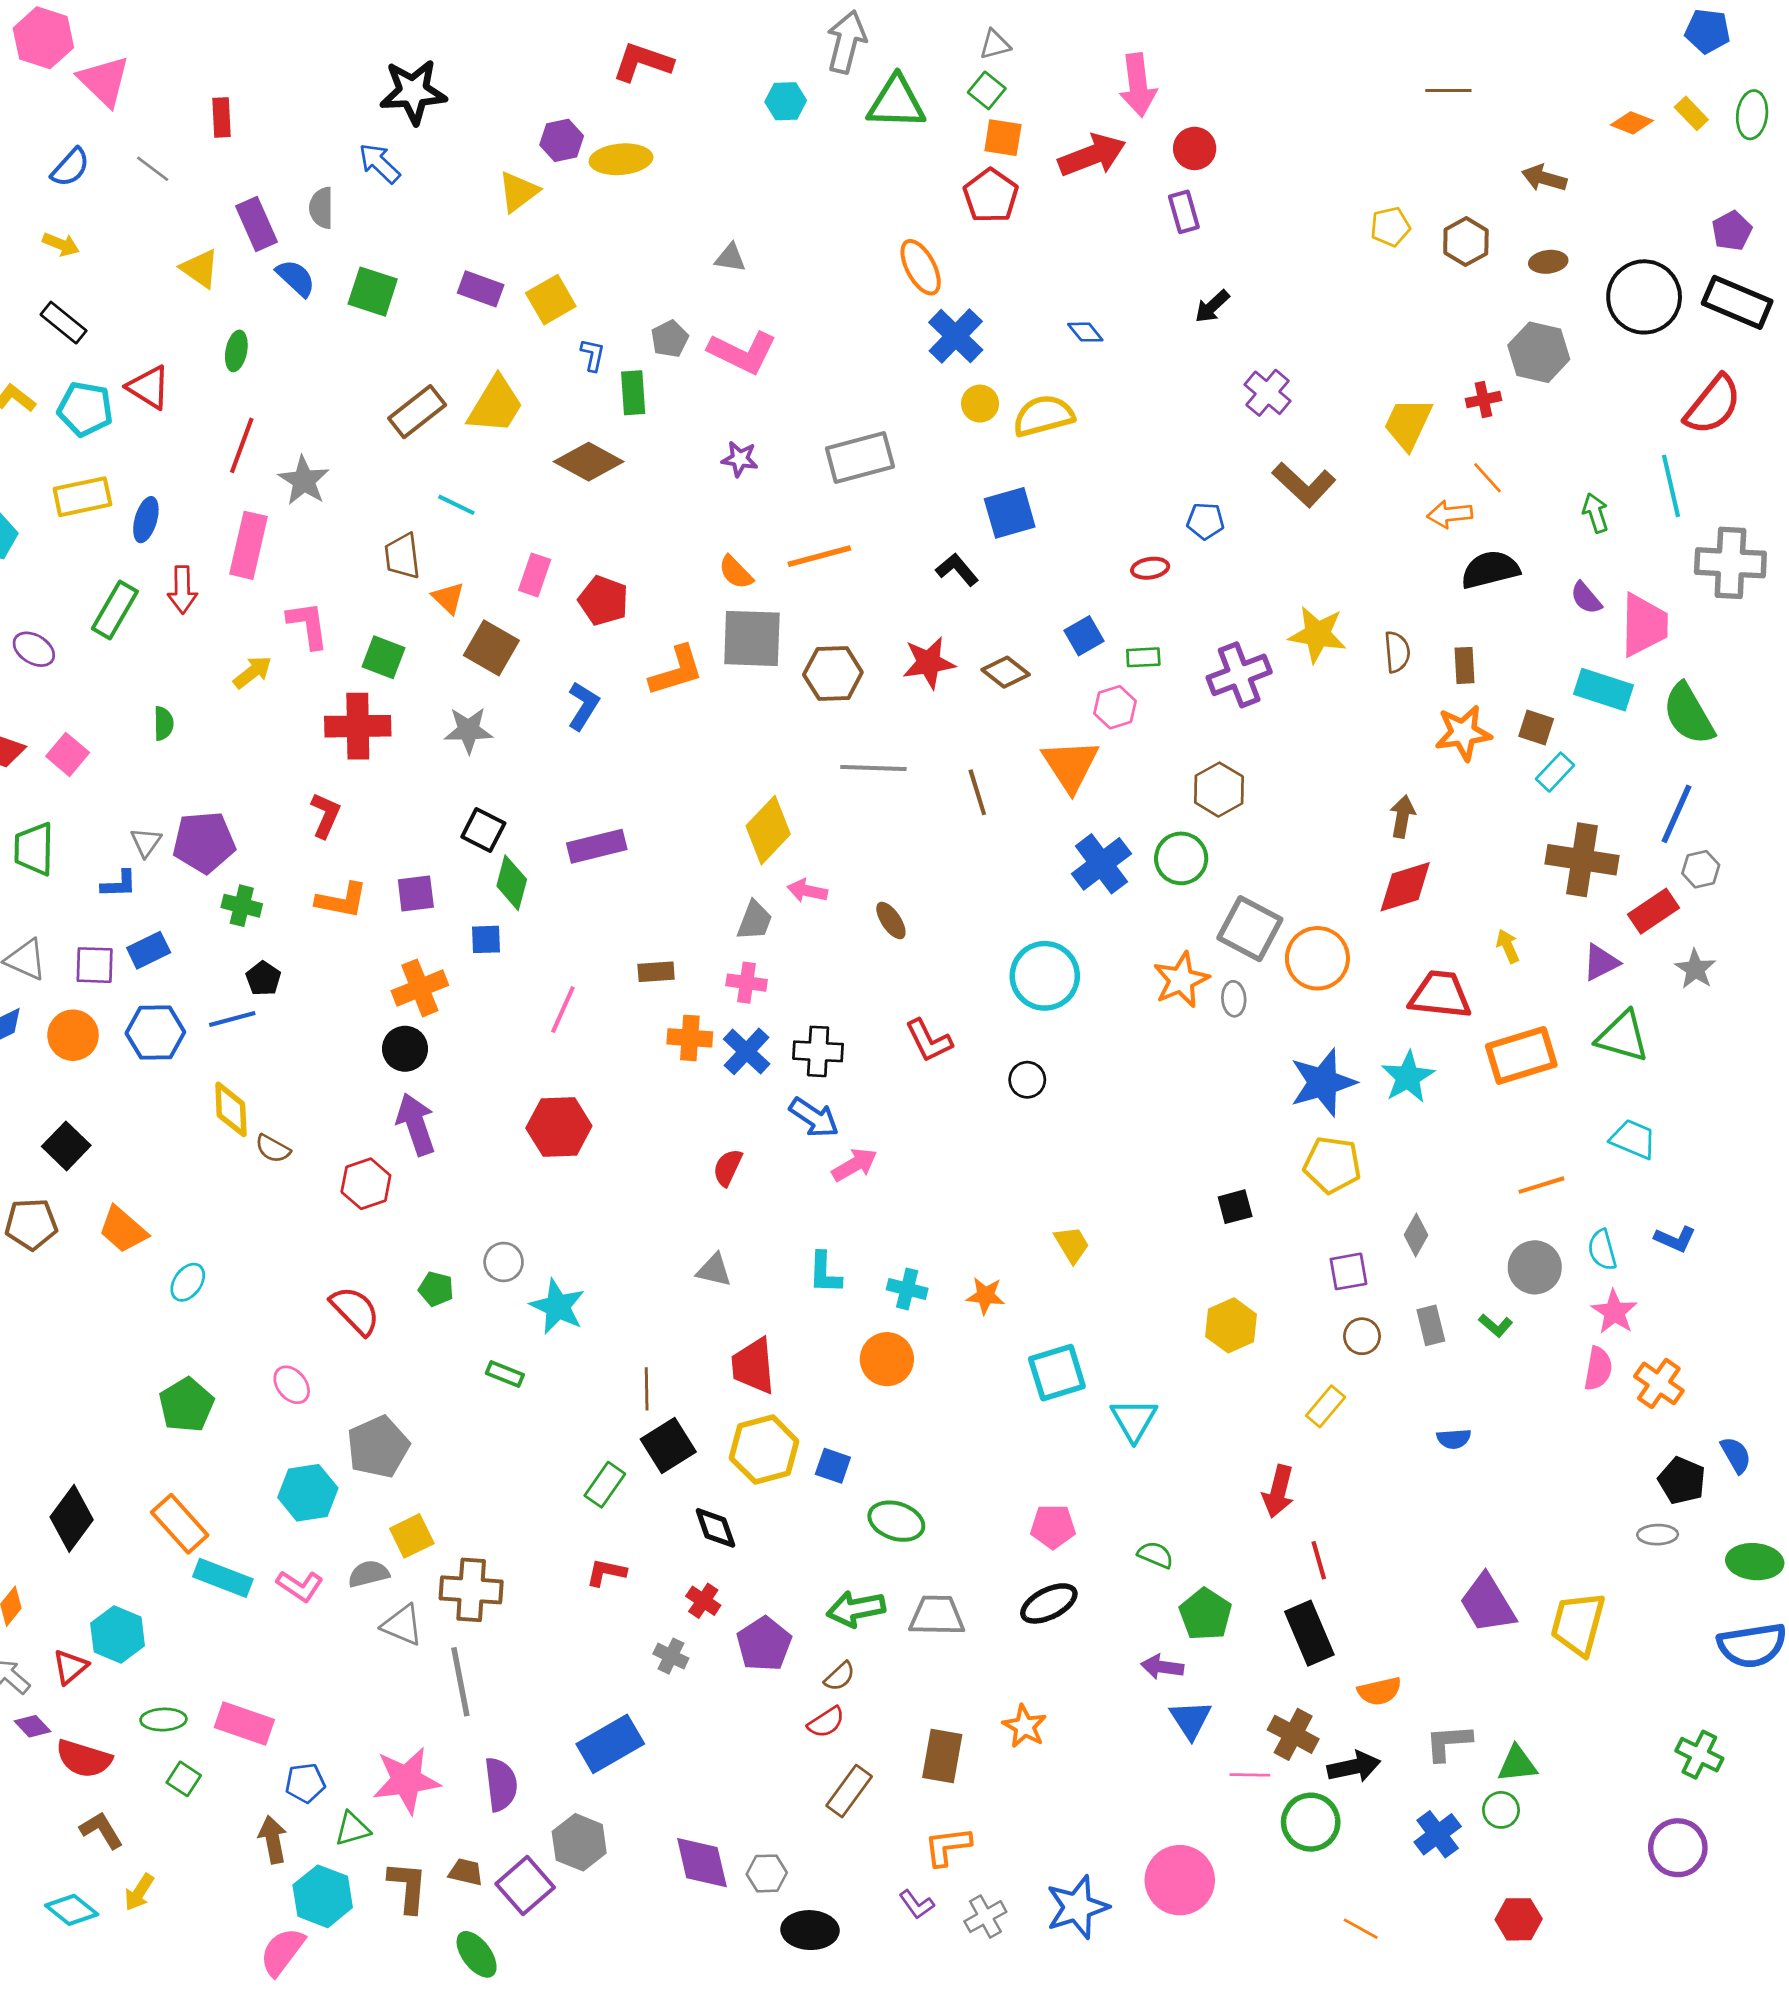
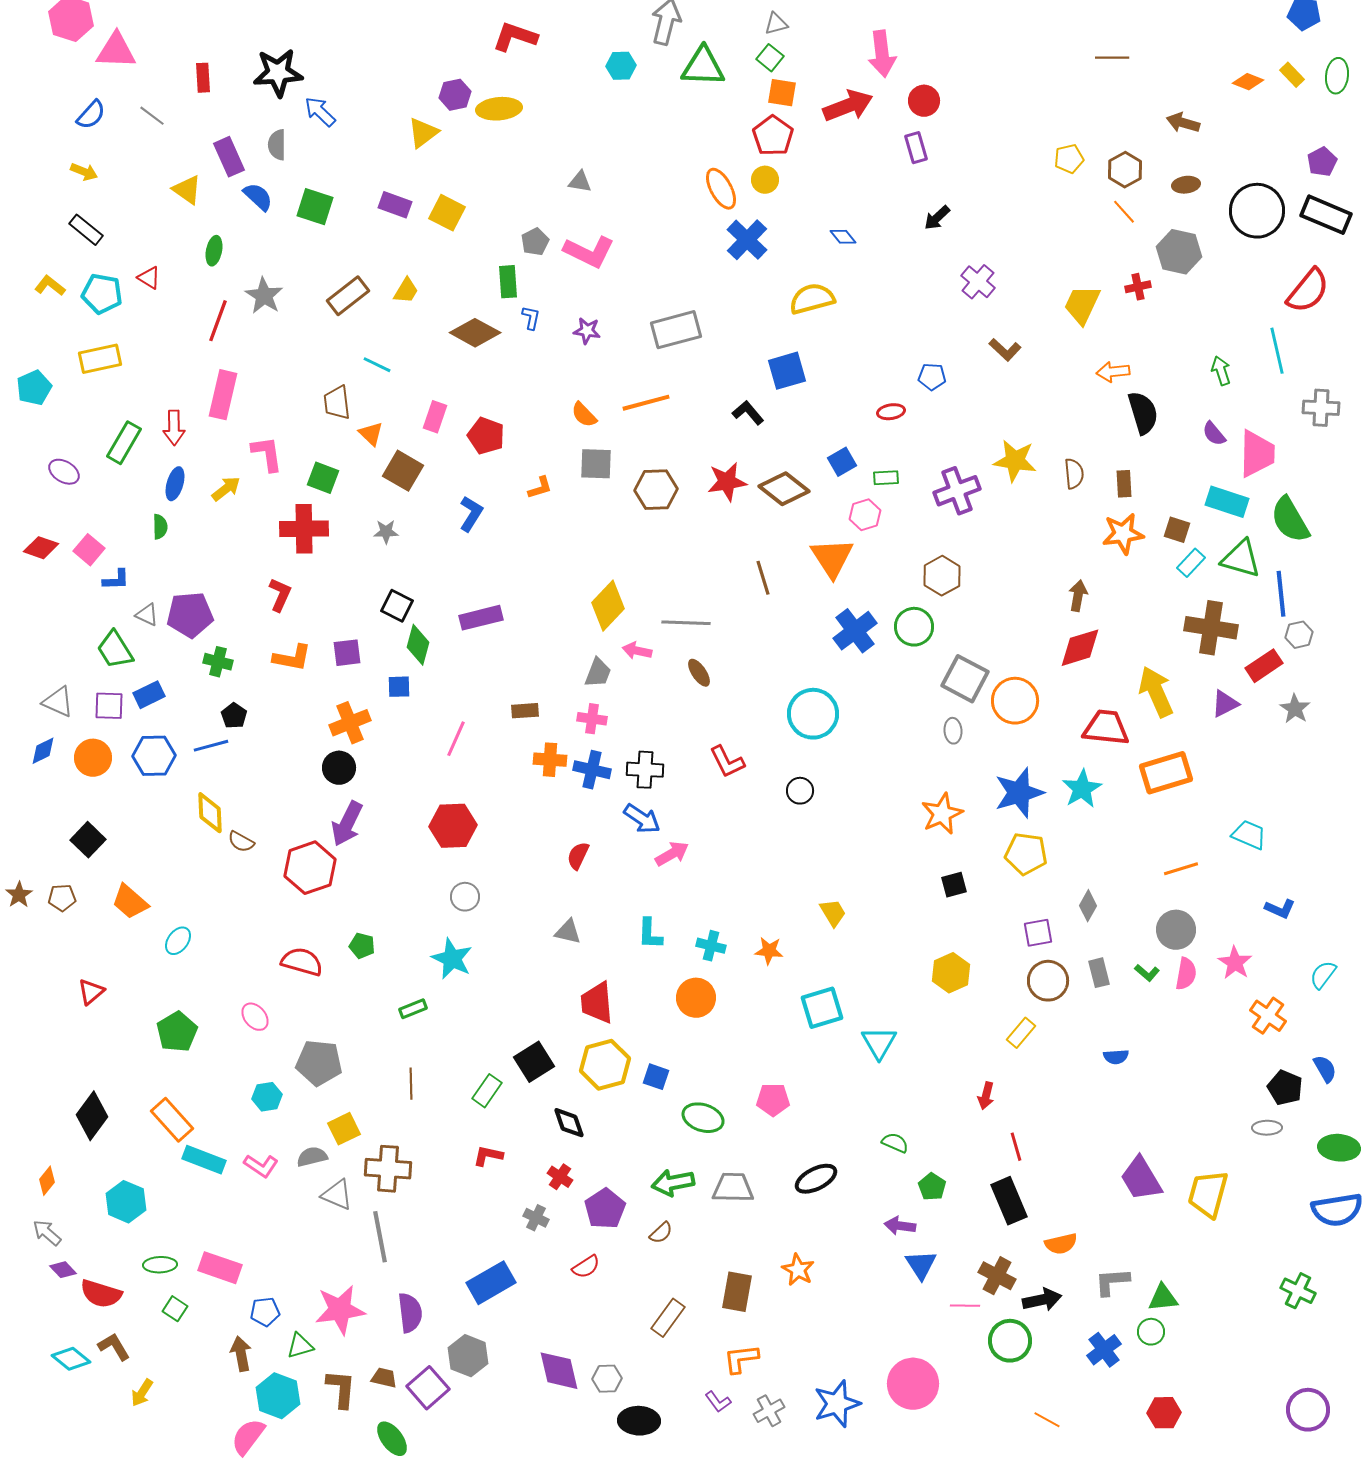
pink triangle: (104, 81) -> (116, 51), turned -42
black star: (413, 92) -> (278, 73), moved
yellow square: (551, 300) -> (447, 213), turned -33
blue L-shape: (593, 355) -> (531, 318), moved
red triangle: (149, 387) -> (149, 278), size x0.7
yellow circle: (980, 404) -> (765, 180), moved
yellow trapezoid: (495, 405) -> (406, 291), size x0.6
orange line: (1488, 478) -> (1124, 212), moved
gray star: (304, 480) -> (264, 296), moved
brown L-shape: (1304, 485) -> (1005, 350), size x0.7
blue ellipse: (146, 520) -> (175, 484), moved
gray cross: (1730, 563) -> (1321, 408), size x0.7
black semicircle: (1490, 570) -> (1143, 413), turned 87
gray square: (752, 638) -> (596, 464), size x0.7
orange L-shape: (676, 671) -> (540, 488), size x0.6
brown diamond: (1006, 672) -> (784, 489), size x1.4
gray star: (468, 730) -> (386, 532), size x0.7
gray line: (873, 768) -> (686, 623), moved
blue line: (1676, 814) -> (1281, 594), turned -30
gray triangle: (146, 842) -> (147, 615), turned -40
green trapezoid: (34, 849) -> (115, 650), moved, turned -33
blue L-shape: (119, 884) -> (116, 580), moved
yellow arrow: (1508, 946) -> (1156, 692), size x2.0
orange star: (1181, 980) -> (942, 814), moved
green triangle: (1622, 1037) -> (1241, 559), moved
blue cross: (747, 1051) -> (592, 770), turned -30
purple arrow: (416, 1124) -> (347, 824), turned -135
red hexagon: (366, 1184) -> (310, 868), size x1.4
brown pentagon: (31, 1224) -> (62, 898), size x0.7
cyan semicircle: (1602, 1250) -> (1323, 975), moved, turned 52
gray circle: (504, 1262) -> (465, 897), moved
red semicircle: (355, 1311) -> (302, 962), turned -30
brown circle: (1362, 1336) -> (1048, 981), size x1.5
pink semicircle: (1598, 1369) -> (1186, 974), moved
green rectangle: (505, 1374) -> (413, 1009), turned -44
brown line: (647, 1389) -> (411, 1084), moved
gray pentagon: (378, 1447) -> (319, 1063), turned 30
red arrow: (1278, 1491) -> (986, 1096), size x0.7
cyan hexagon: (308, 1493) -> (267, 1097), size x0.7
pink pentagon: (1053, 1527) -> (773, 1100), moved
green pentagon: (1205, 1614) -> (932, 1187), size x0.7
red triangle: (70, 1667) -> (91, 992), moved
red semicircle: (826, 1722) -> (586, 1267), moved
purple circle: (1678, 1848) -> (1308, 1410), moved
cyan diamond: (72, 1910) -> (71, 1359), moved

